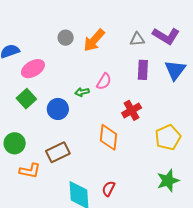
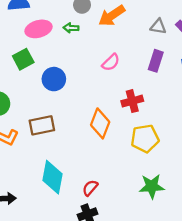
green arrow: (82, 92) -> (71, 28), moved
yellow pentagon: (168, 137) -> (145, 139), moved
red semicircle: (108, 189) -> (90, 188), moved

